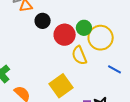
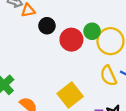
yellow semicircle: (79, 55) -> (108, 76), moved

